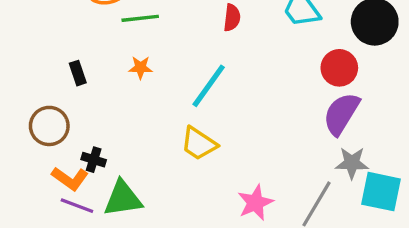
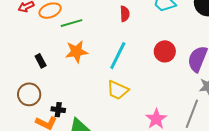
orange star: (141, 68) -> (76, 52), size x1.6
red circle: (339, 68) -> (165, 51), moved

